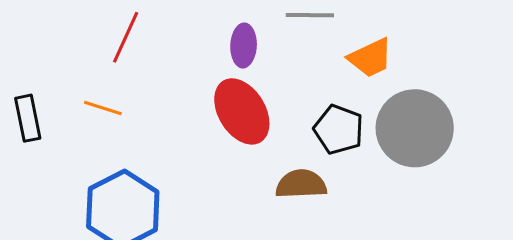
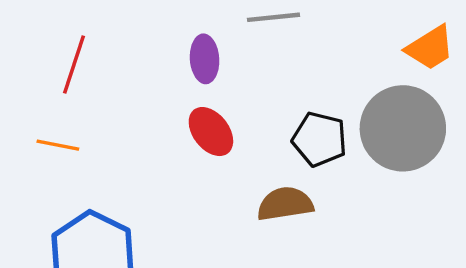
orange trapezoid: (370, 58) -> (430, 48), moved
red ellipse: (242, 111) -> (211, 132), size x0.7

